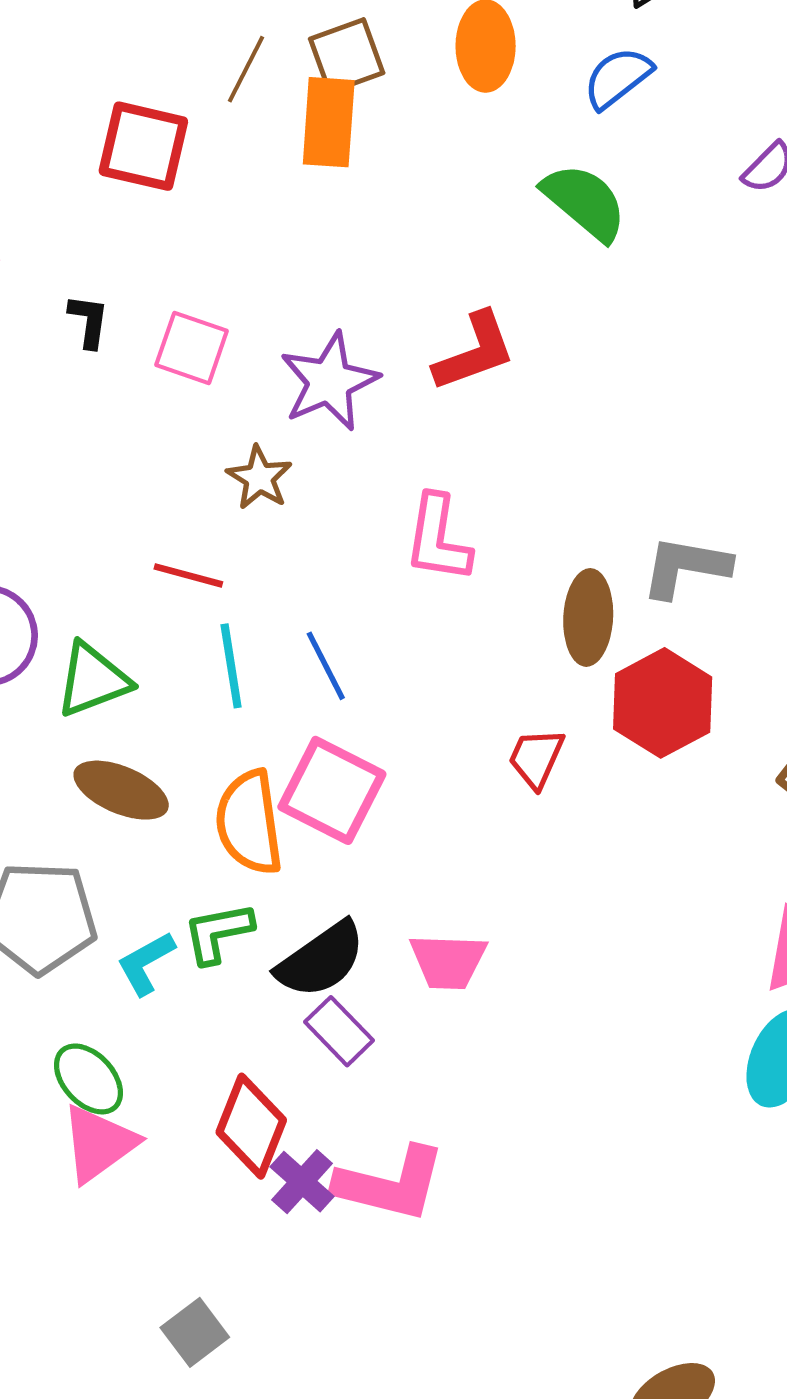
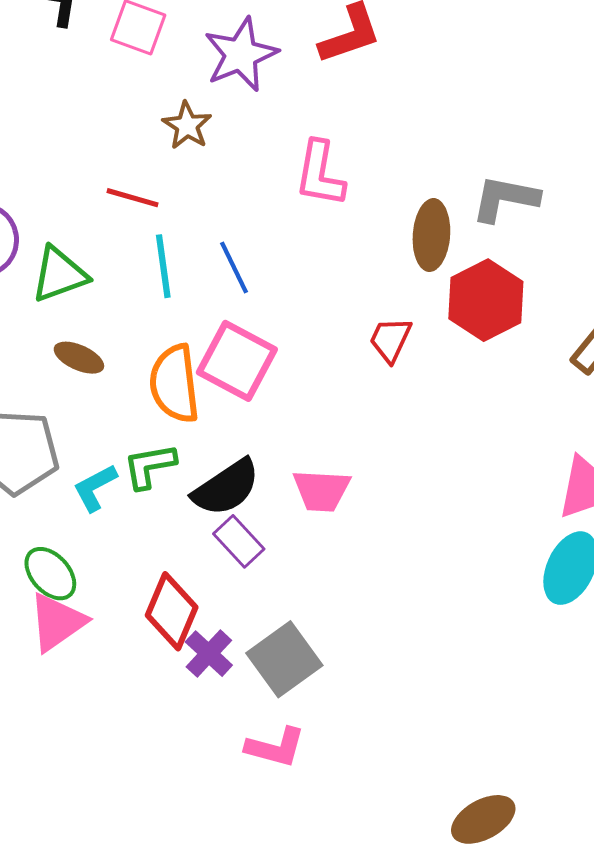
brown ellipse: (121, 790) -> (79, 358), size x0.7
pink L-shape: (390, 1184) -> (275, 747), moved, size x0.7
gray square: (195, 1332) -> (284, 659), moved, size x1.5

